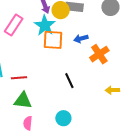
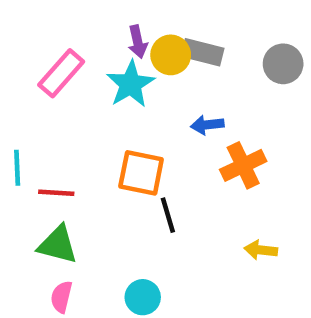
orange square: (53, 40) -> (141, 173), moved

